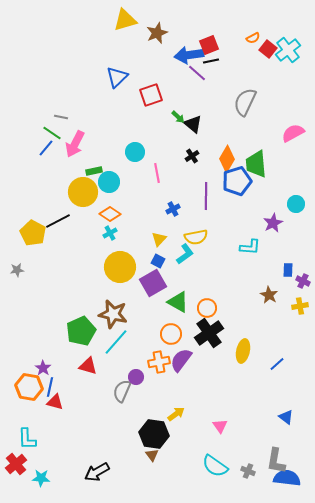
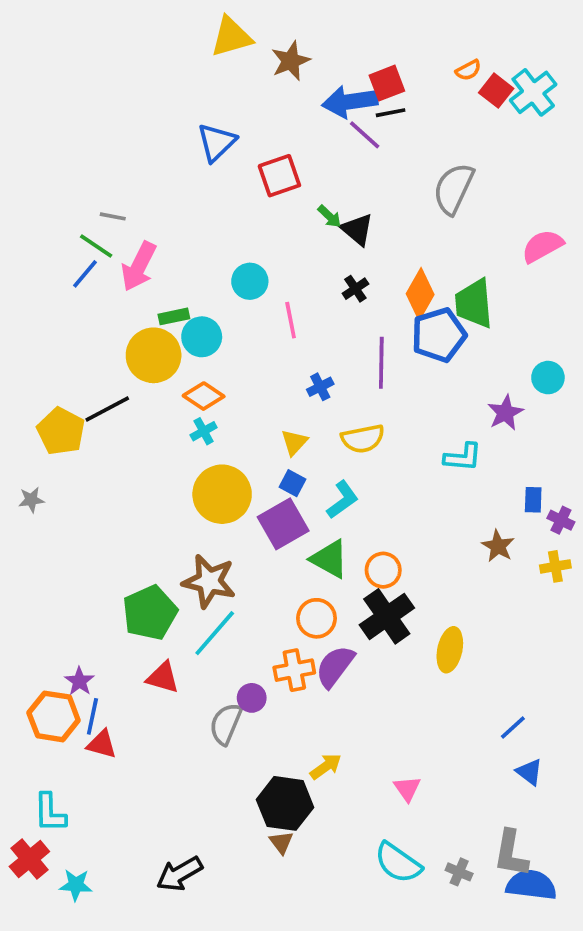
cyan L-shape: (185, 254) -> (342, 500), moved
blue line: (277, 364) -> (513, 728), moved

